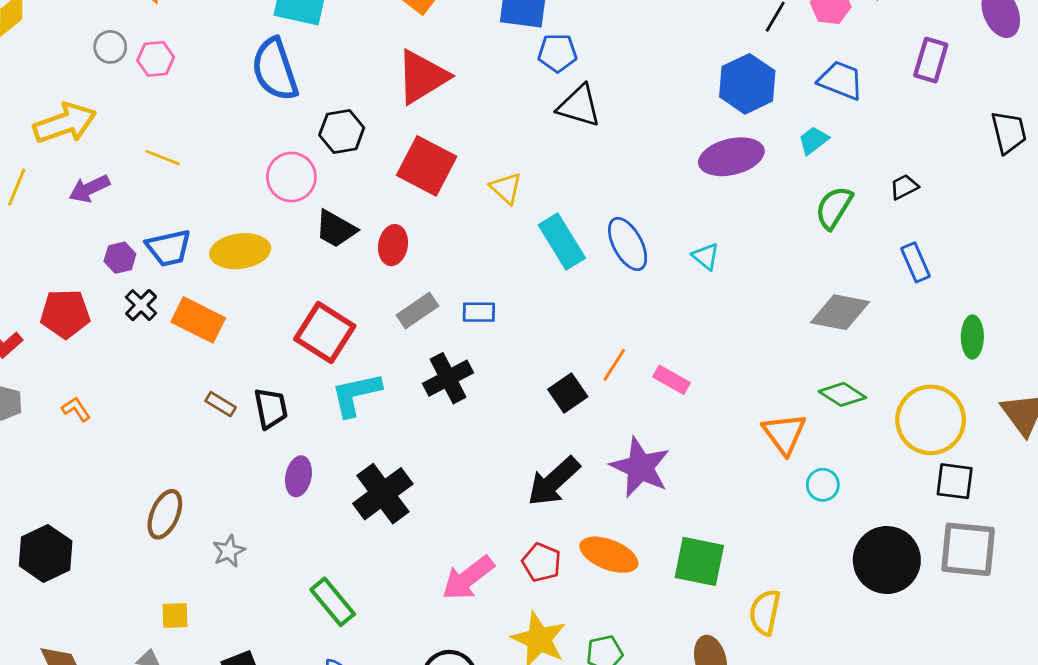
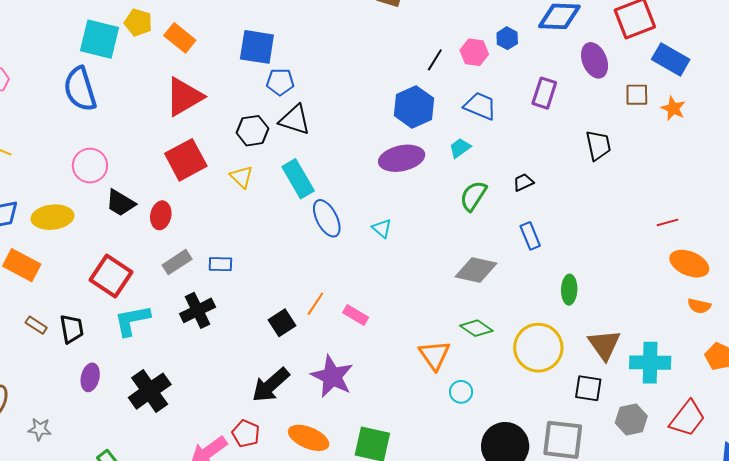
black hexagon: (342, 131) -> (252, 131), moved
red square: (427, 166) -> (186, 160), turned 33
cyan rectangle: (562, 241) -> (298, 179), moved
black square: (955, 481) -> (588, 388), moved
gray star: (229, 551) -> (40, 429), turned 30
red pentagon: (542, 562) -> (246, 433), moved

